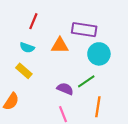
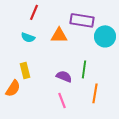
cyan circle: (99, 54) -> (105, 36), moved
yellow rectangle: (24, 71) -> (25, 70), moved, turned 35
green line: (86, 81) -> (84, 69), turned -48

